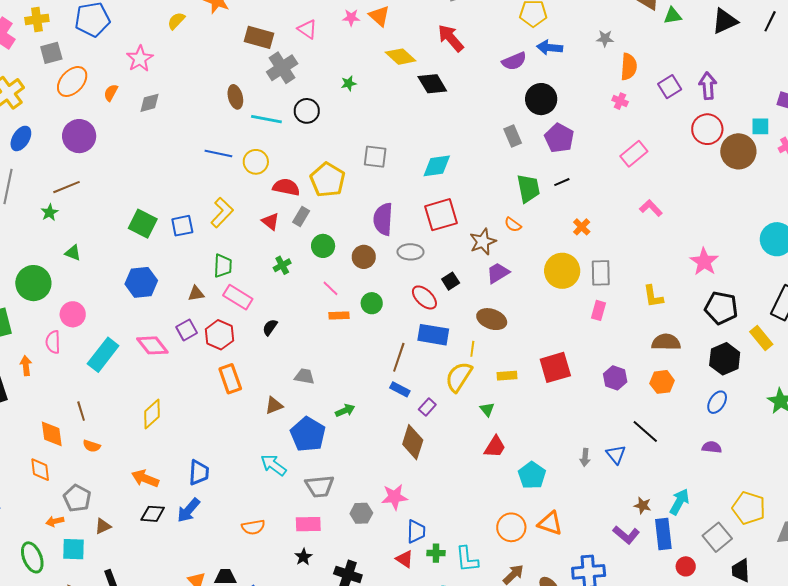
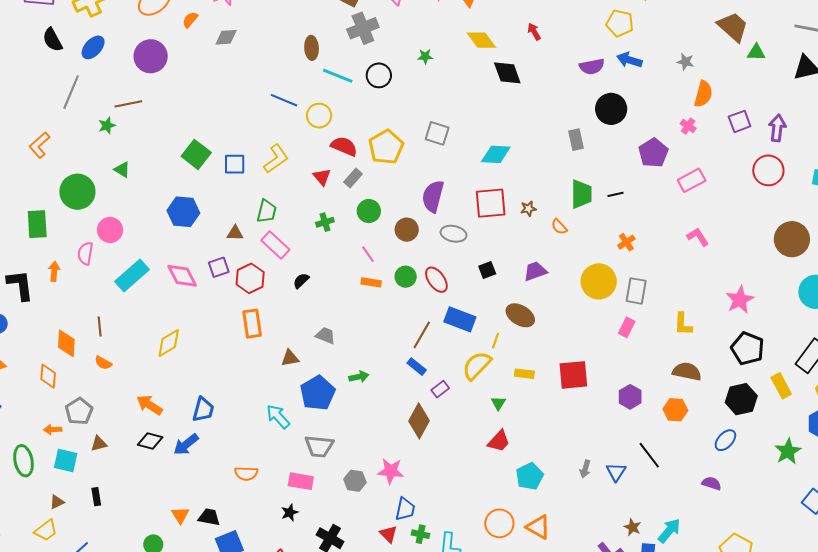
red arrow: (451, 38) -> (534, 32), size x0.6
purple pentagon: (559, 138) -> (653, 153), moved
brown circle: (738, 151) -> (792, 239), moved
brown star: (483, 242) -> (528, 209), moved, size x0.6
red ellipse: (424, 297) -> (436, 280), moved

